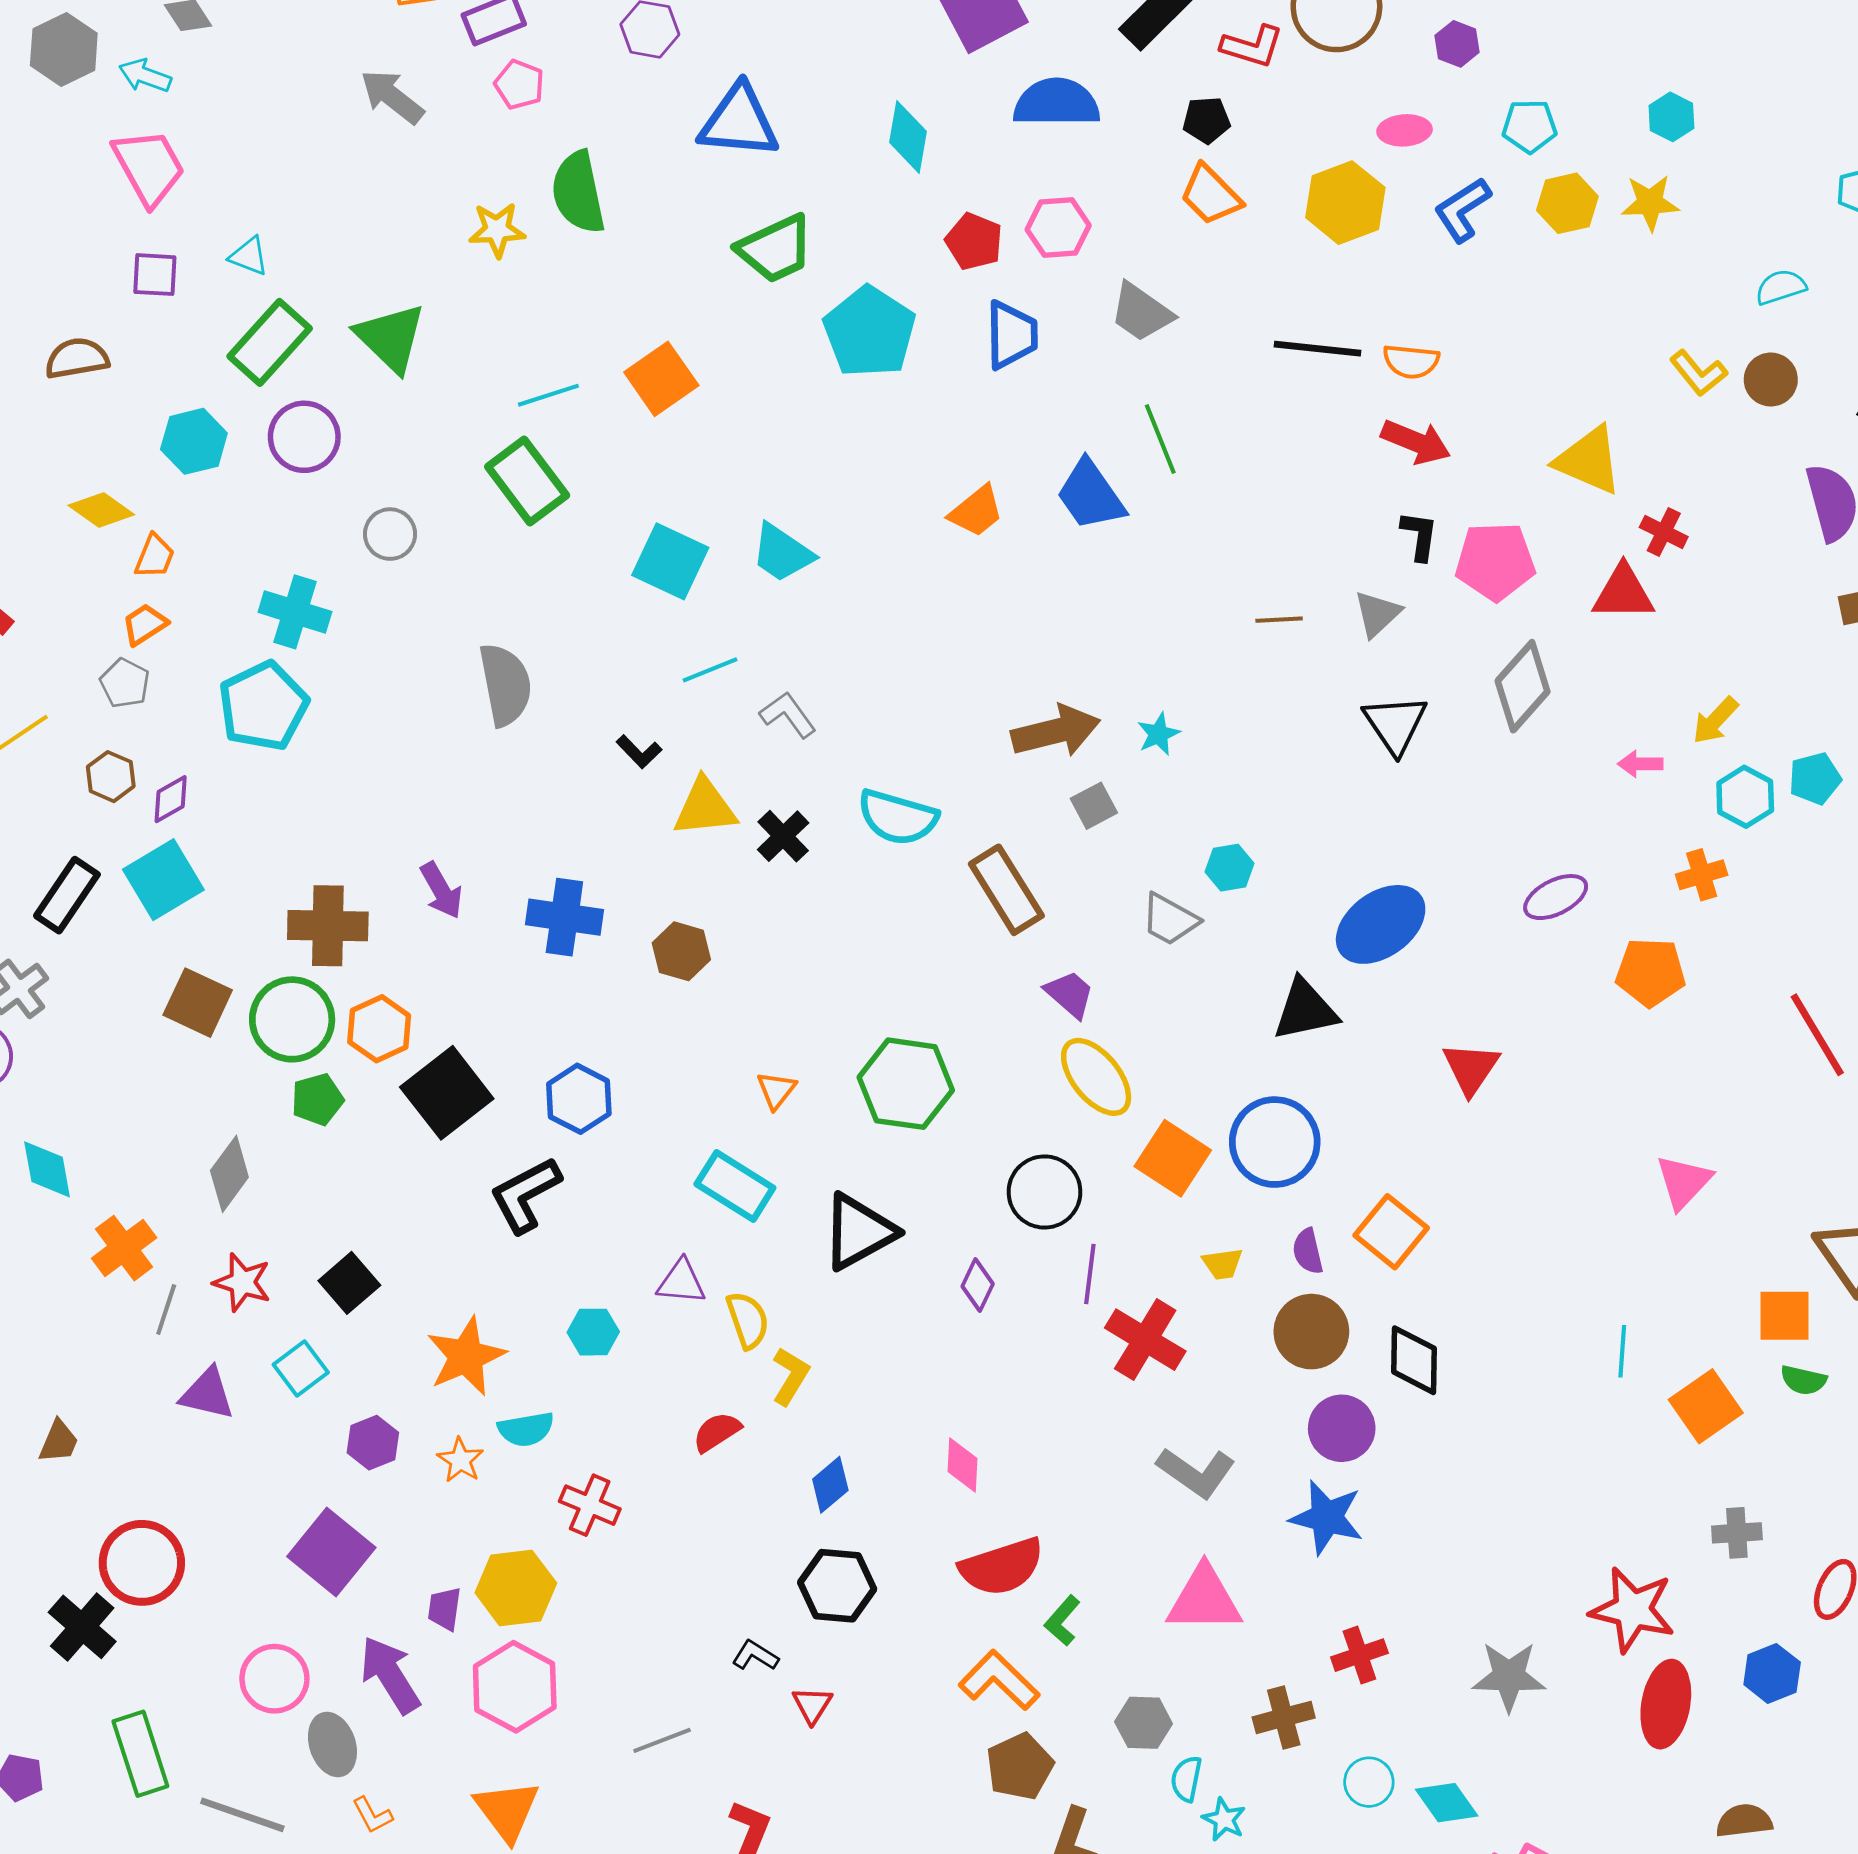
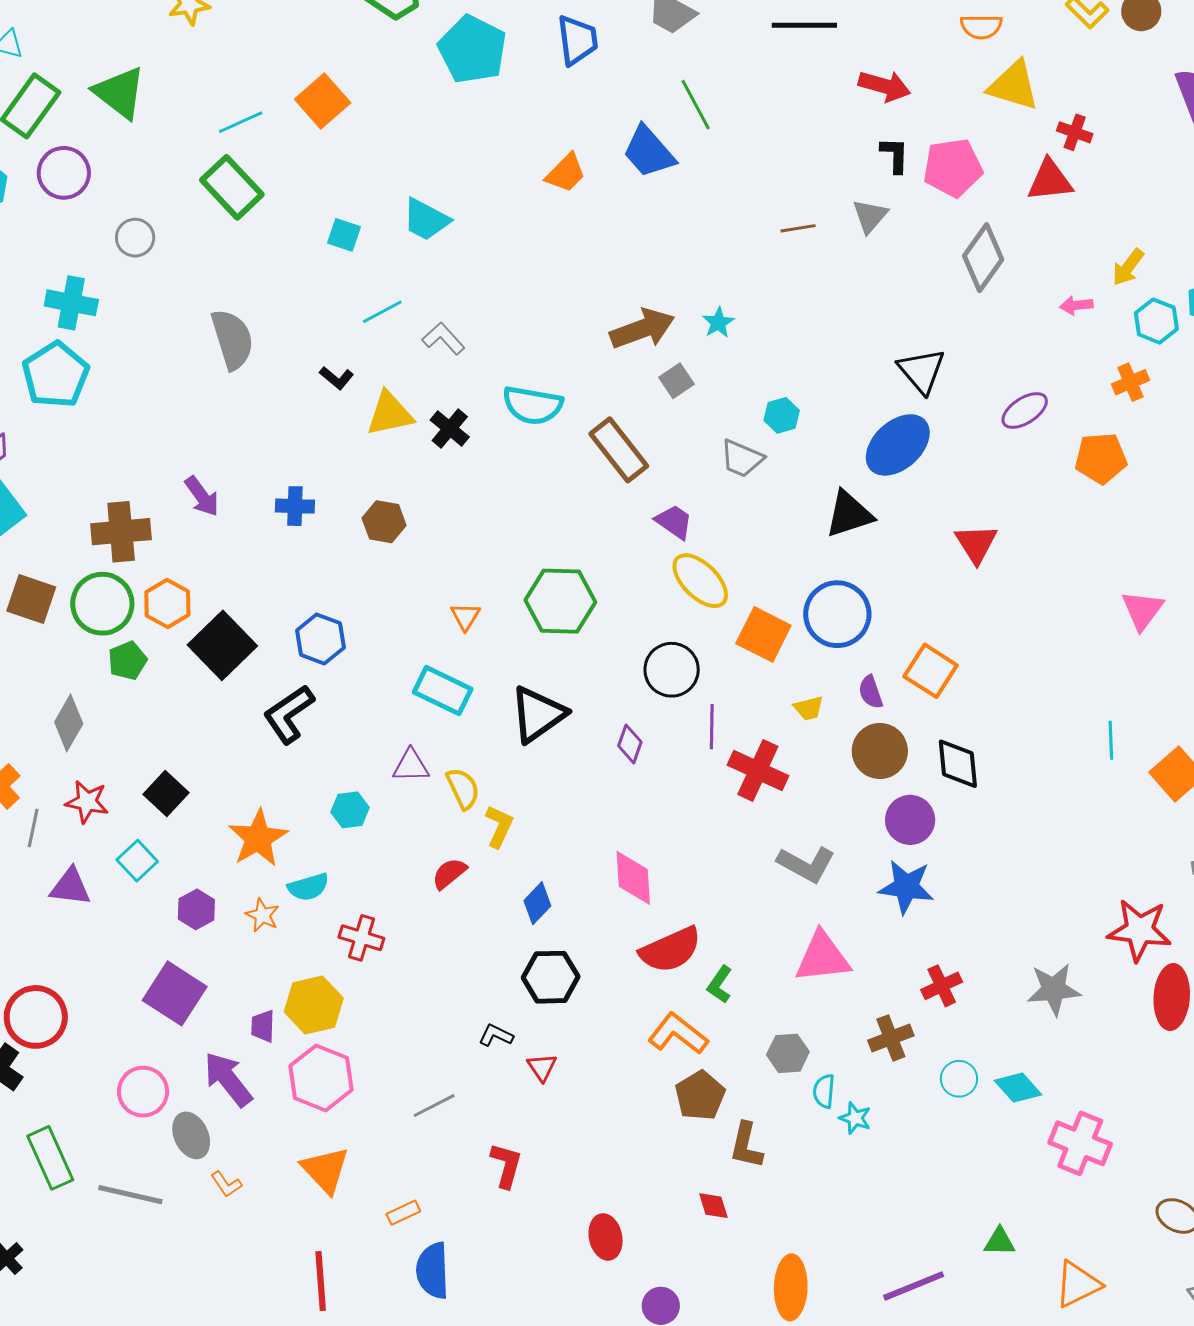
orange semicircle: (1411, 361) -> (981, 27), moved
cyan square: (670, 561) -> (344, 235), size x0.6
black triangle: (1395, 724) -> (922, 371), moved
blue cross: (564, 917) -> (295, 506), size x0.7
pink diamond: (962, 1465) -> (633, 878), size x1.4

